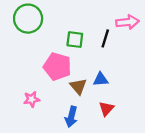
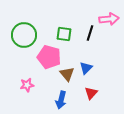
green circle: (28, 19) -> (24, 35), moved
blue triangle: (101, 79) -> (86, 68), turned -40

